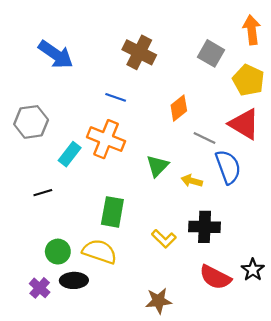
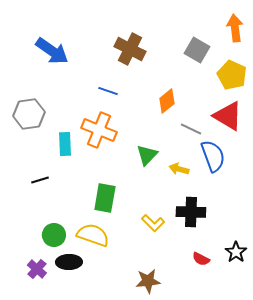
cyan rectangle: (70, 154) -> (65, 144), turned -40
red semicircle: (215, 277) -> (201, 259), size x0.6

